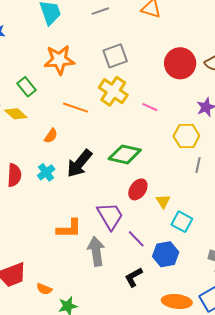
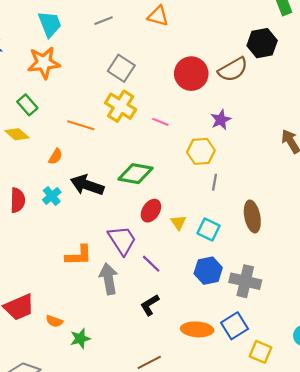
gray square: (115, 56) -> (121, 68), turned -35
orange star: (59, 60) -> (44, 63), moved
black arrow: (79, 163) -> (87, 185), turned 72
cyan square: (182, 222) -> (208, 229), moved
blue hexagon: (166, 254) -> (208, 271), moved

